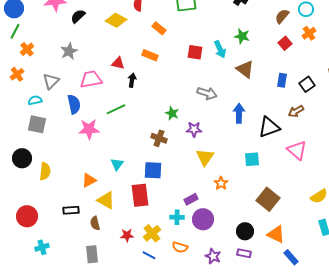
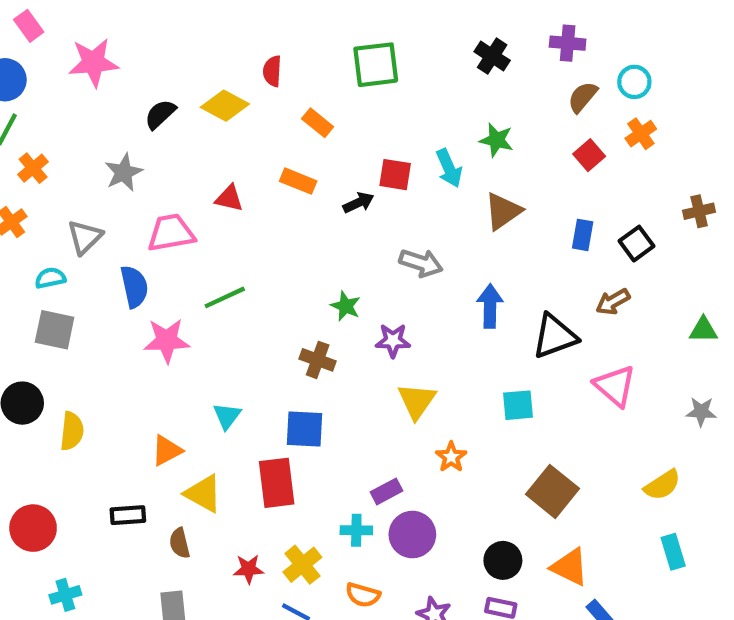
black semicircle: (78, 16) -> (160, 114), moved
brown triangle: (245, 69) -> (503, 211), turned 48
black arrow: (132, 80) -> (358, 203), moved, turned 56

